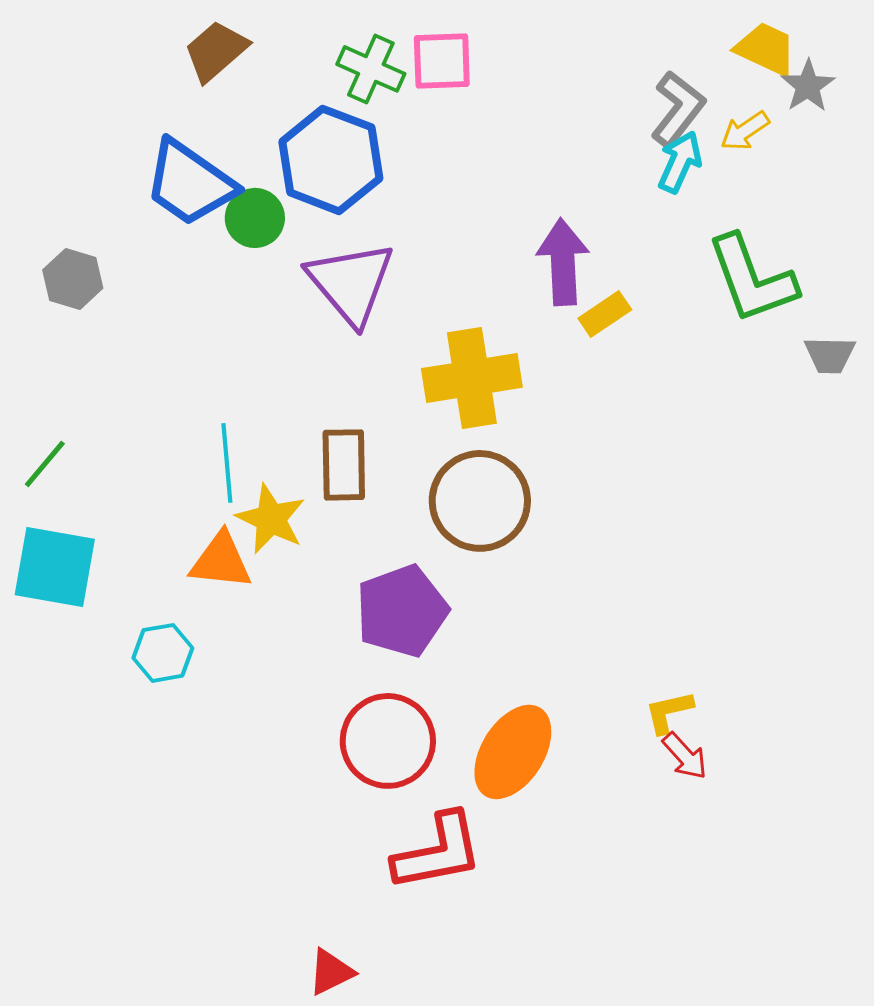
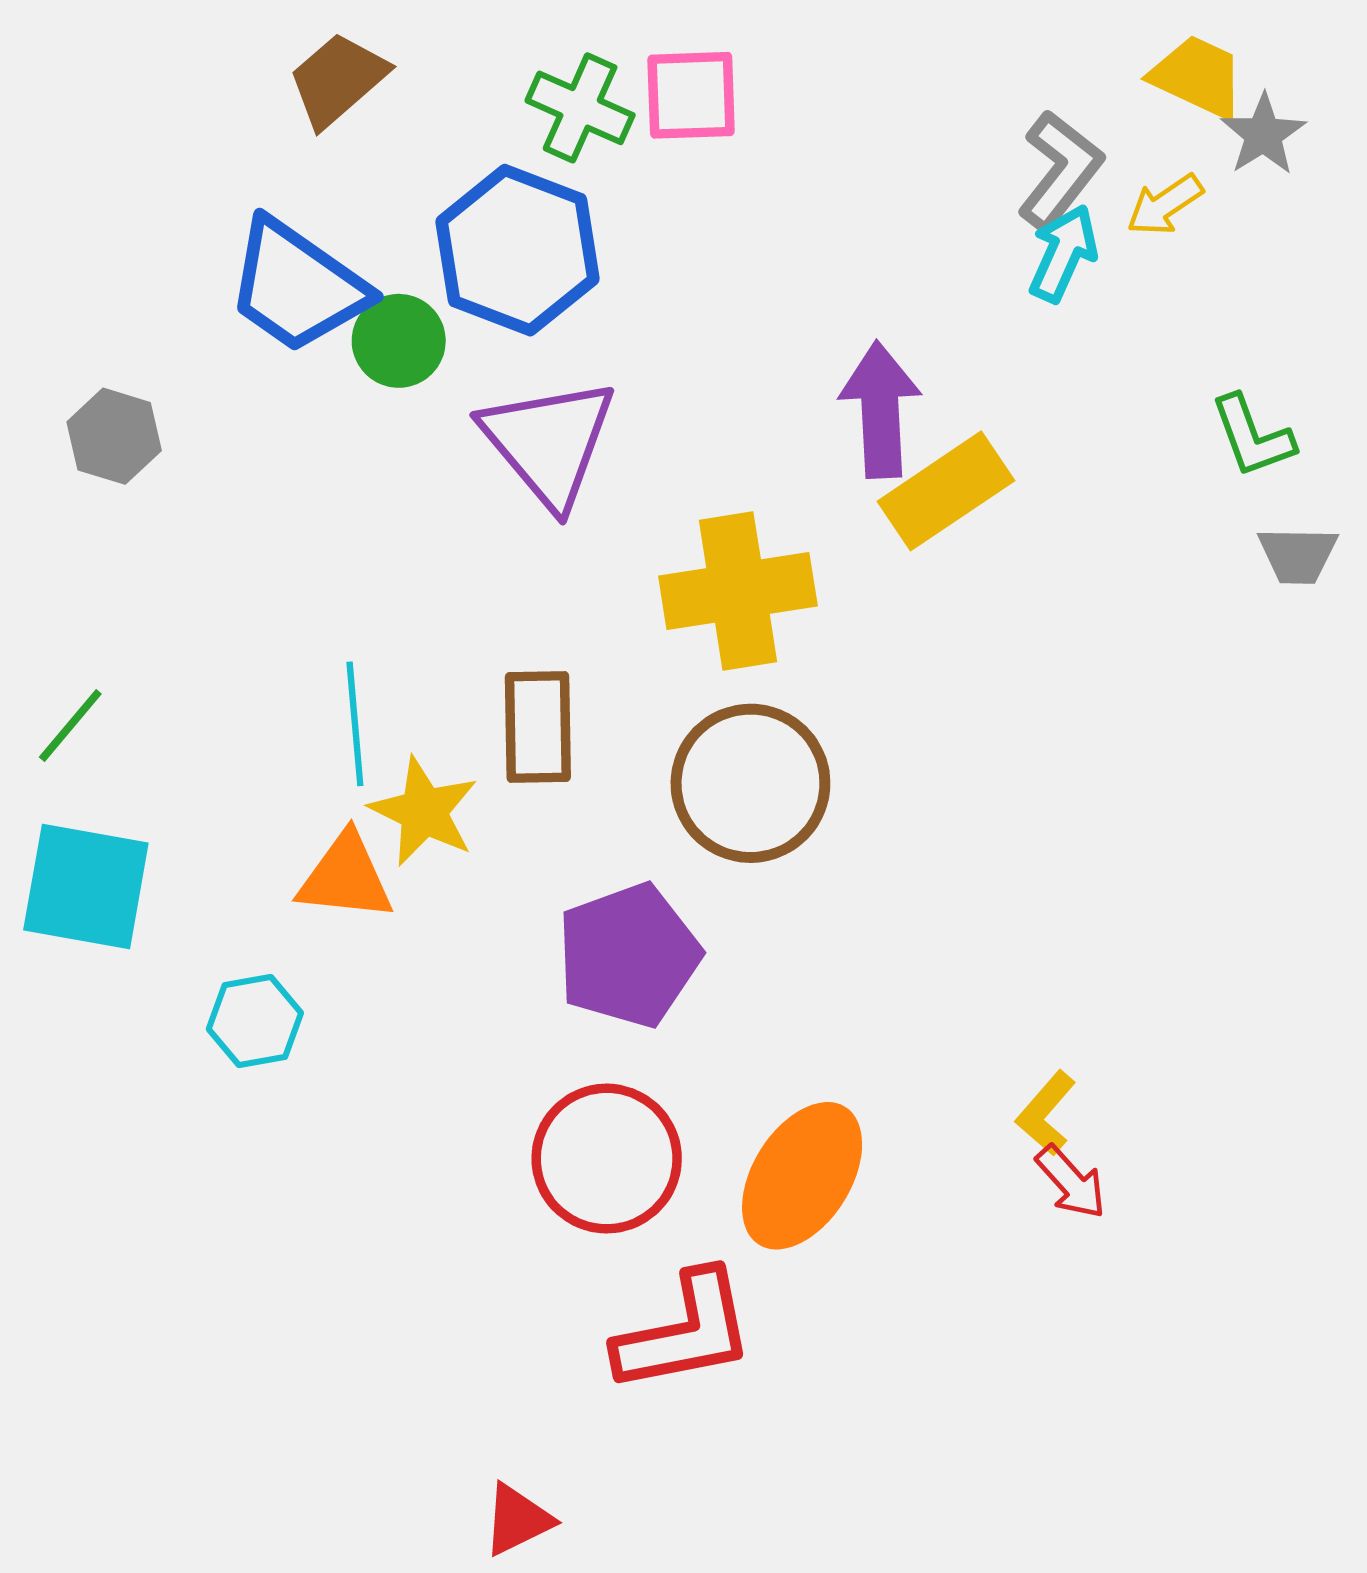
green L-shape: (752, 279) -> (1252, 436), moved, size x0.6
yellow rectangle: (605, 314) -> (946, 491), size x1.6
yellow L-shape: (669, 712) -> (1046, 1113), turned -36

